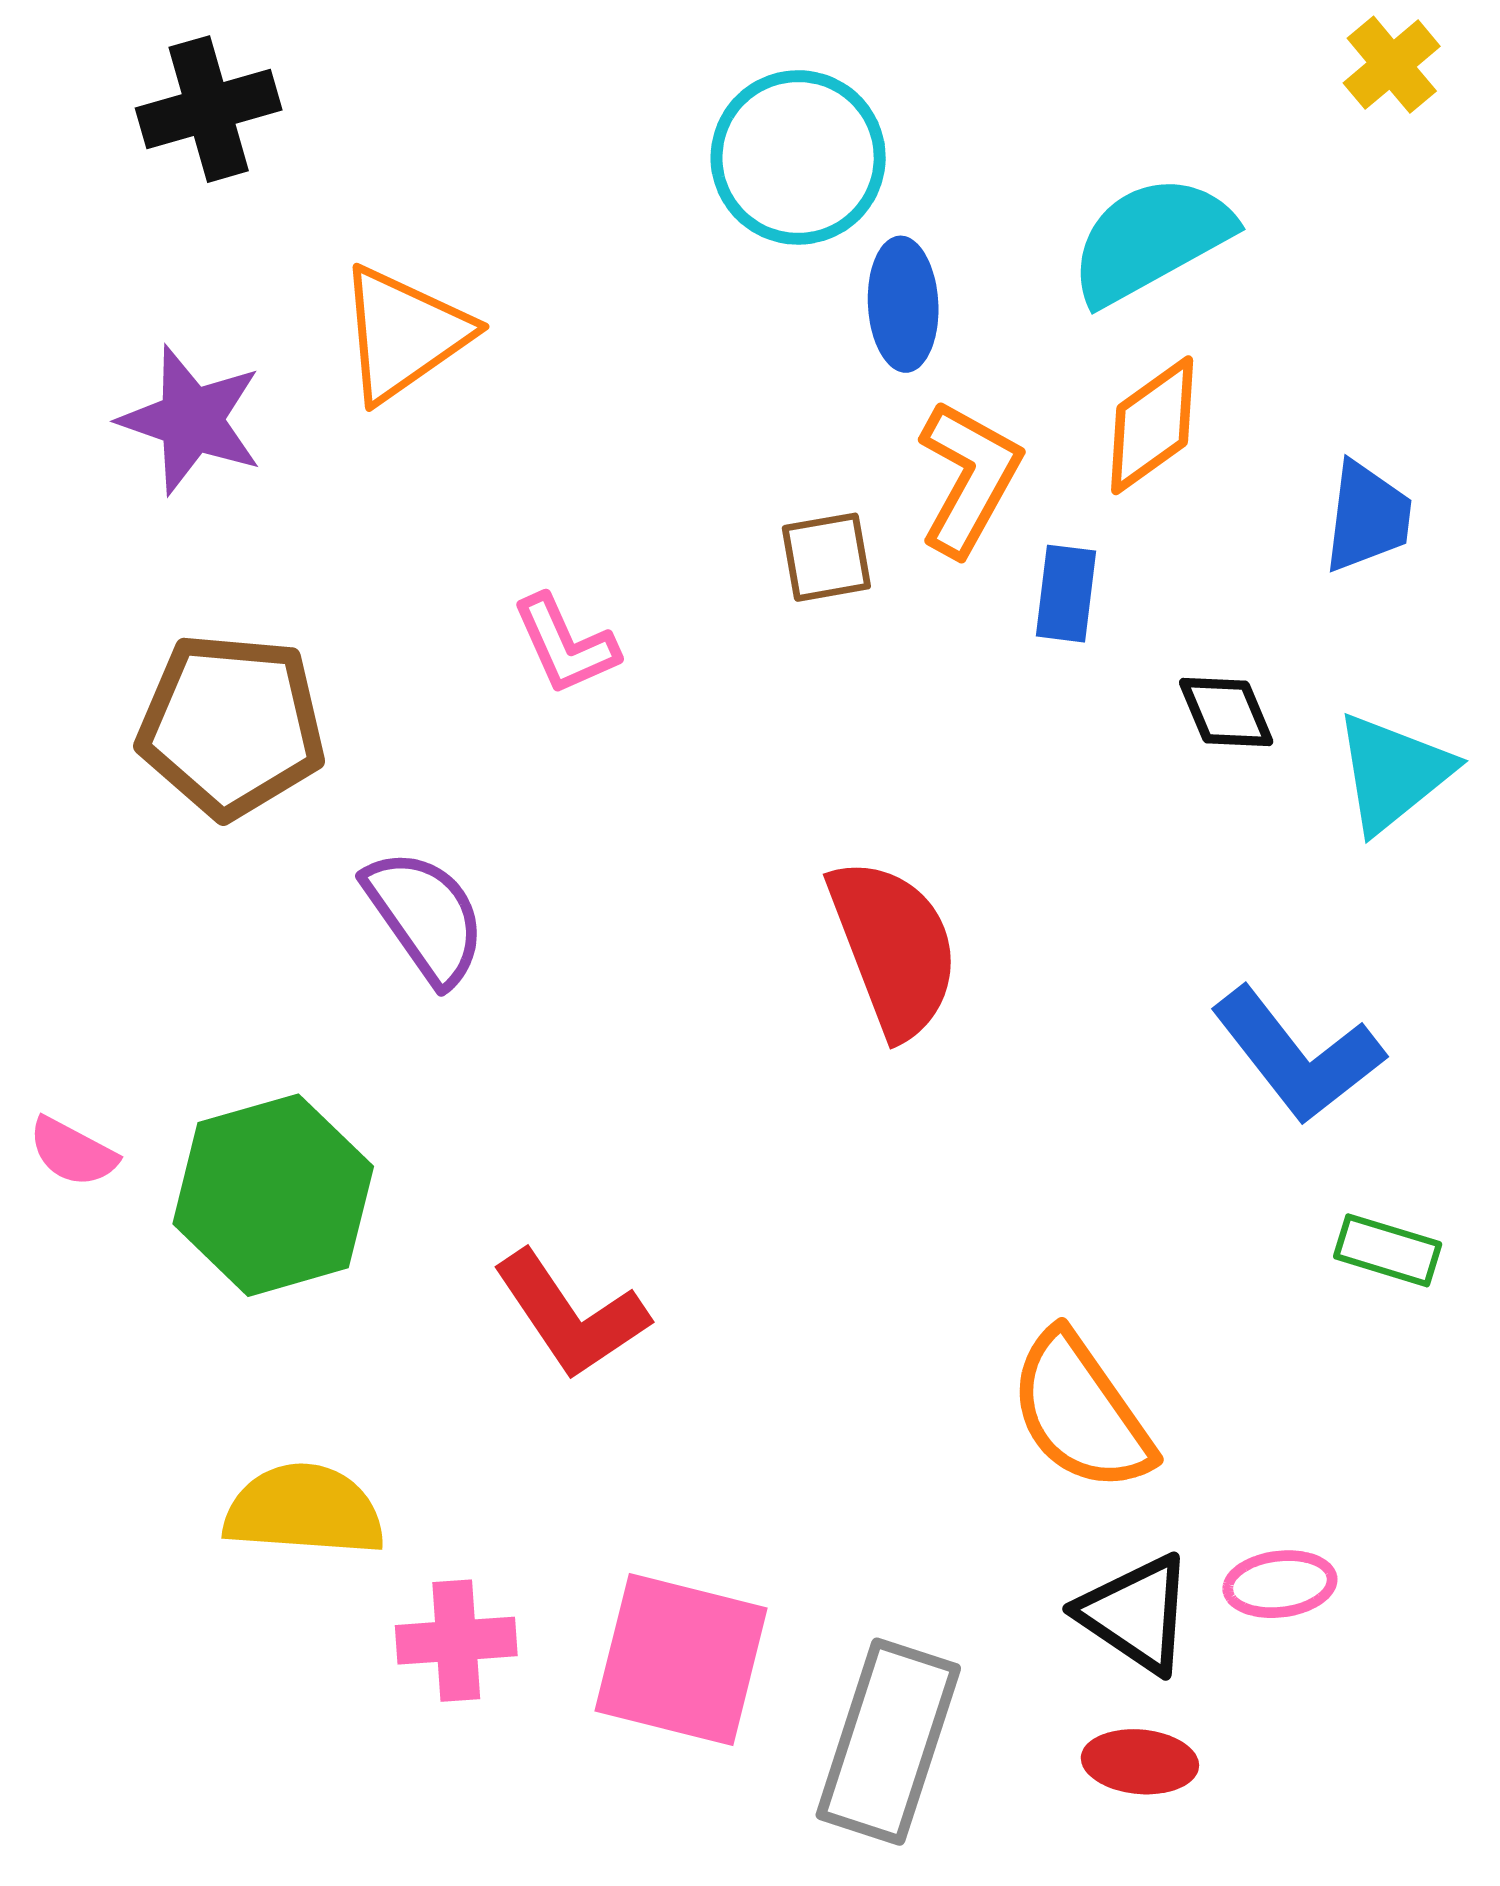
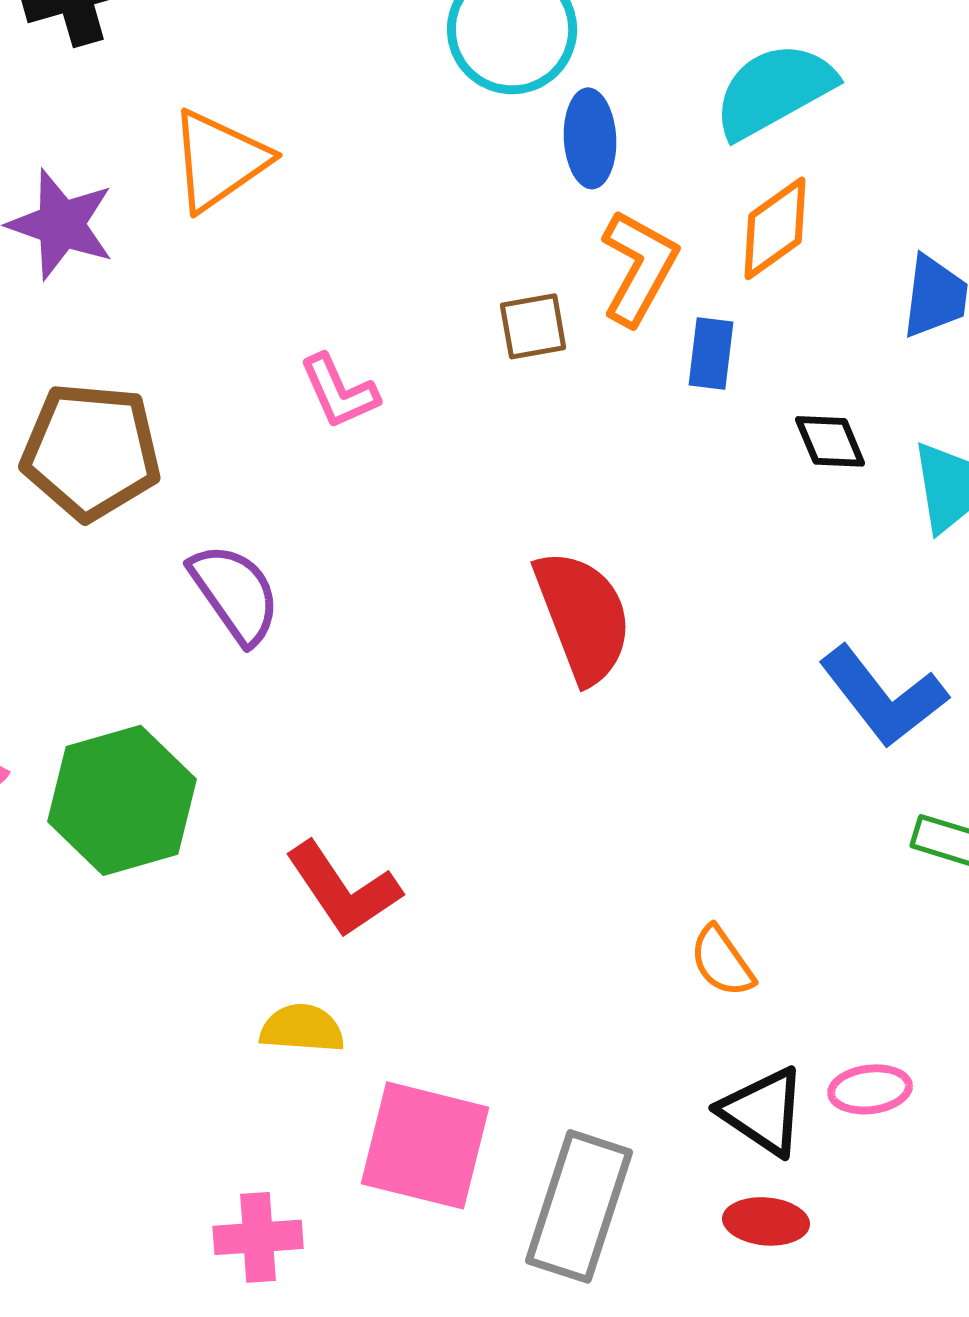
orange semicircle: (1081, 1412) -> (722, 961), size x0.6
yellow semicircle: (304, 1510) -> (302, 1028), moved, size x0.7
pink cross: (456, 1641) -> (258, 1237), moved

